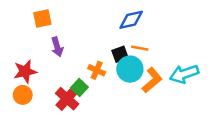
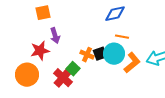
black square: (120, 54) -> (100, 54), moved
red star: (25, 71) -> (40, 51), moved
orange circle: (23, 95) -> (27, 75), size x1.5

